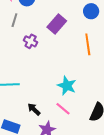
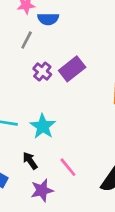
purple rectangle: (57, 24) -> (72, 69), moved
cyan star: (67, 86) -> (43, 126), moved

